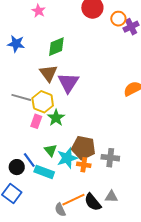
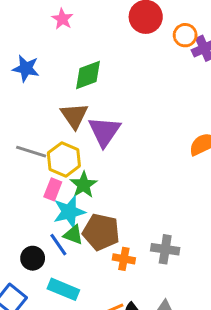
brown pentagon: (83, 148) -> (101, 232), moved
green triangle: (51, 150) -> (73, 235), turned -32
cyan star: (67, 158) -> (69, 212), moved
blue line: (29, 160) -> (58, 245), moved
black circle: (17, 167) -> (33, 258), moved
cyan rectangle: (44, 172) -> (63, 289), moved

